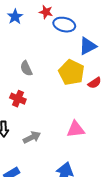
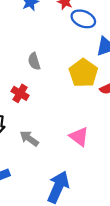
pink triangle: (76, 129) -> (79, 137), turned 36
gray arrow: (32, 137) -> (29, 138), turned -126

